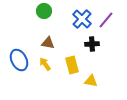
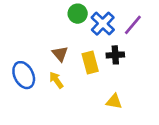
green circle: (44, 11) -> (78, 14), moved
brown triangle: (48, 43) -> (60, 54), turned 40
yellow rectangle: (72, 65) -> (90, 62), moved

